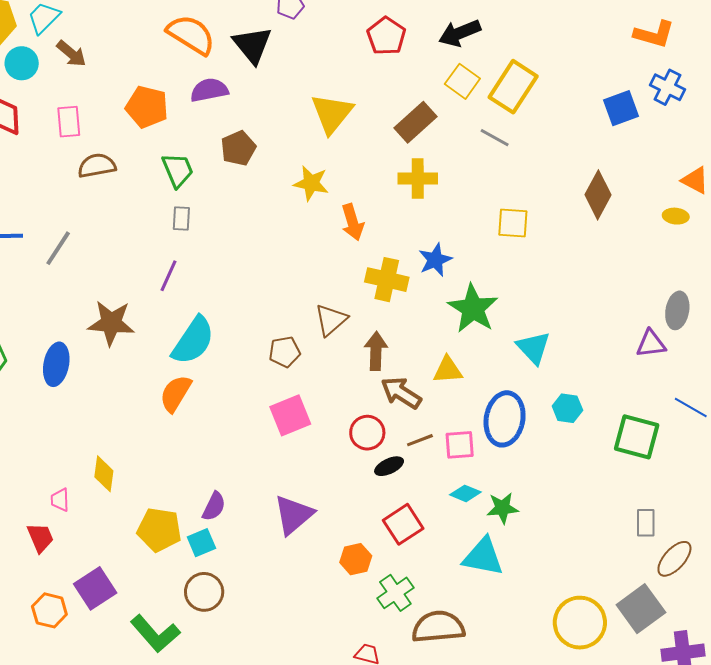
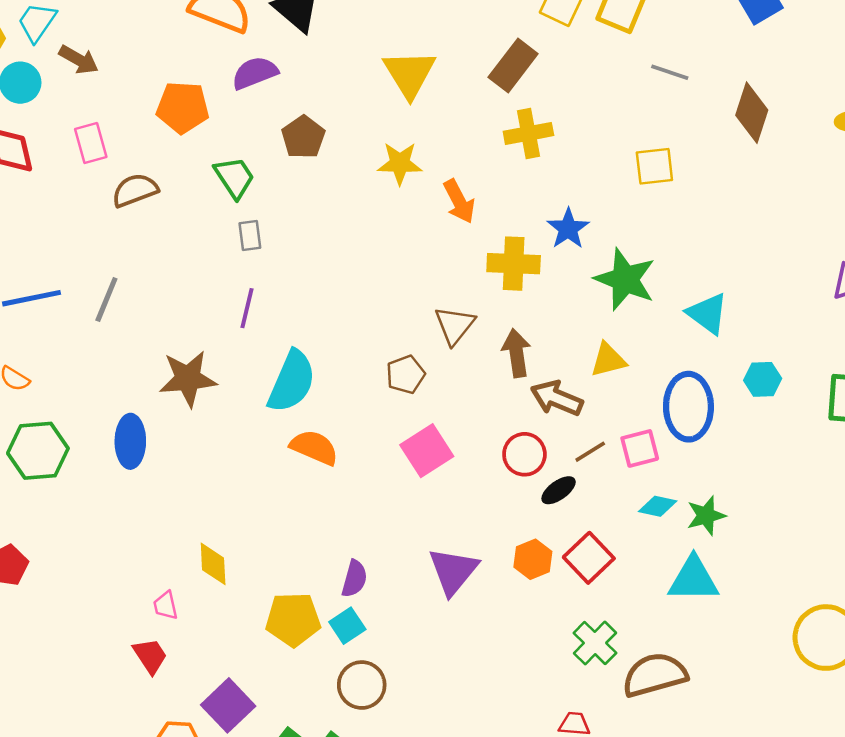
gray line: (495, 138) -> (670, 72), moved
orange semicircle: (176, 393) -> (314, 447), moved, turned 93
orange hexagon: (356, 559) -> (533, 559), moved

